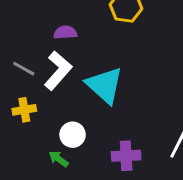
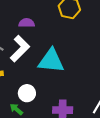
cyan triangle: (105, 85) -> (51, 61), turned -40

